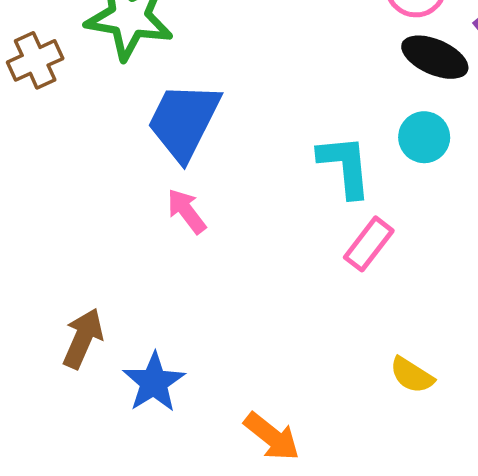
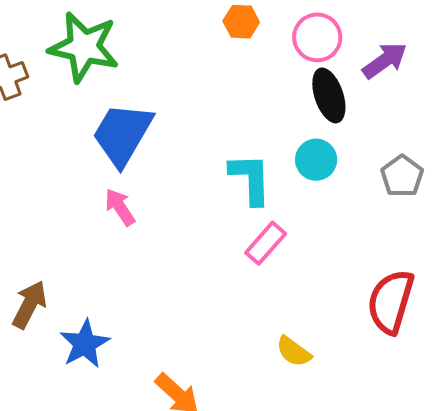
black ellipse: (435, 57) -> (329, 95), turned 44

